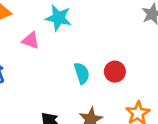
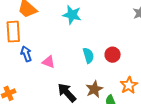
pink triangle: (31, 41) -> (49, 62), moved

